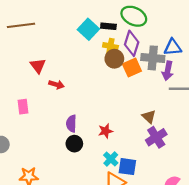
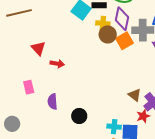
brown triangle: (149, 117) -> (135, 95), moved
purple semicircle: (71, 124) -> (52, 102), moved
red star: (105, 131) -> (143, 116), moved
cyan cross: (111, 159) -> (114, 127), turned -32

